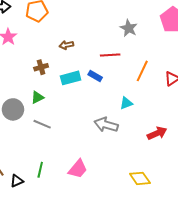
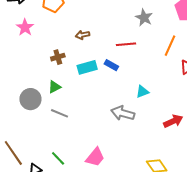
orange line: (142, 71) -> (170, 46), moved
green line: (40, 170) -> (58, 158), turned -56

